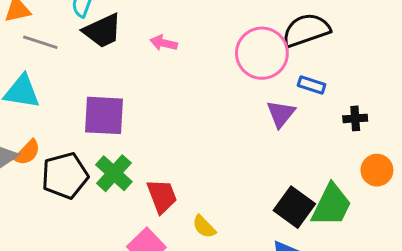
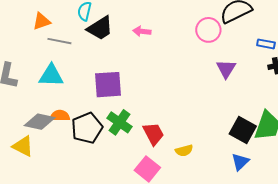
pink circle: (262, 53) -> (208, 30), size x0.7
blue rectangle: (312, 85) -> (266, 44), moved
orange semicircle: (27, 152) -> (60, 116), turned -126
yellow semicircle: (204, 227) -> (184, 151), turned -54

